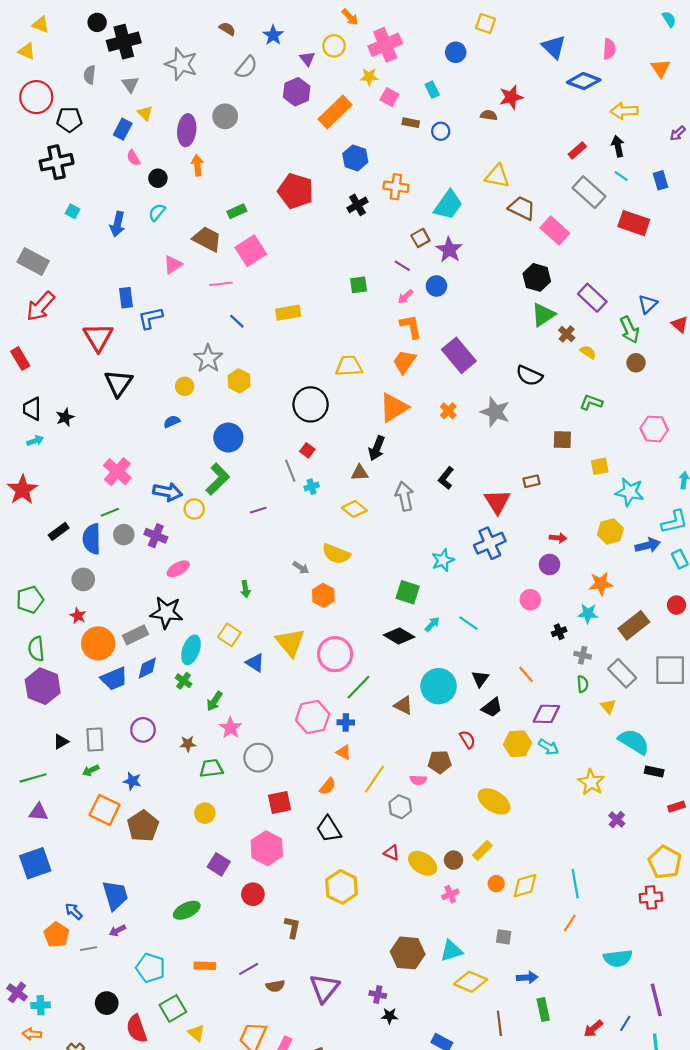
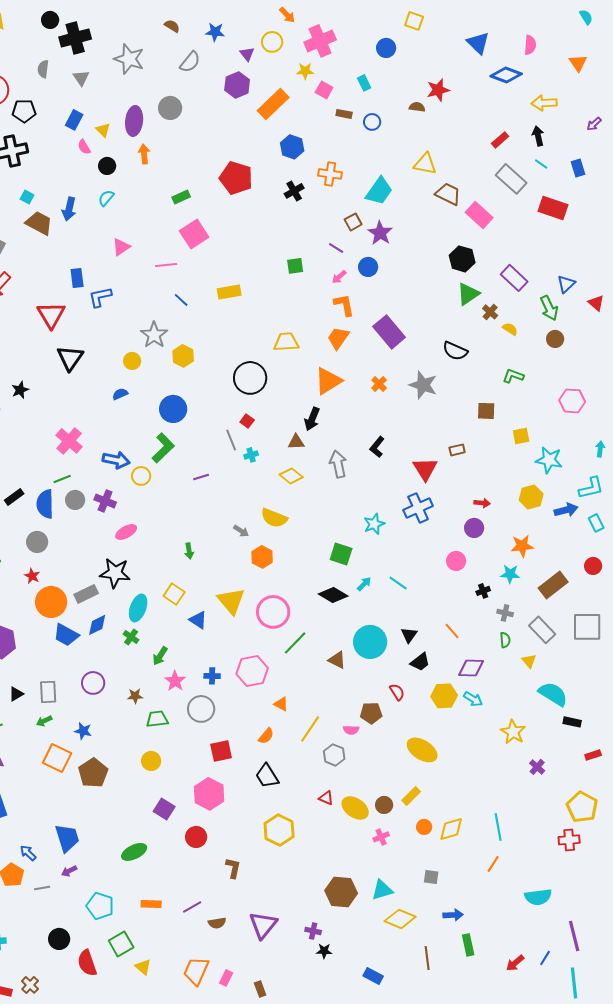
blue star: (273, 35) -> (215, 32), turned -30
yellow triangle: (145, 113) -> (103, 130), moved
brown trapezoid: (207, 239) -> (39, 223), moved
blue trapezoid: (114, 679) -> (66, 635), turned 52
blue cross: (346, 722) -> (212, 676), moved

